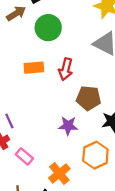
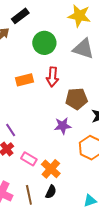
green circle: (48, 28) -> (44, 43), moved
orange cross: (59, 173) -> (51, 169), moved

